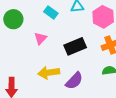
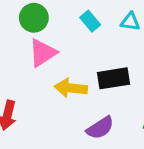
pink triangle: (41, 38) -> (43, 53), moved, size x1.5
yellow arrow: (49, 73) -> (71, 88), moved

